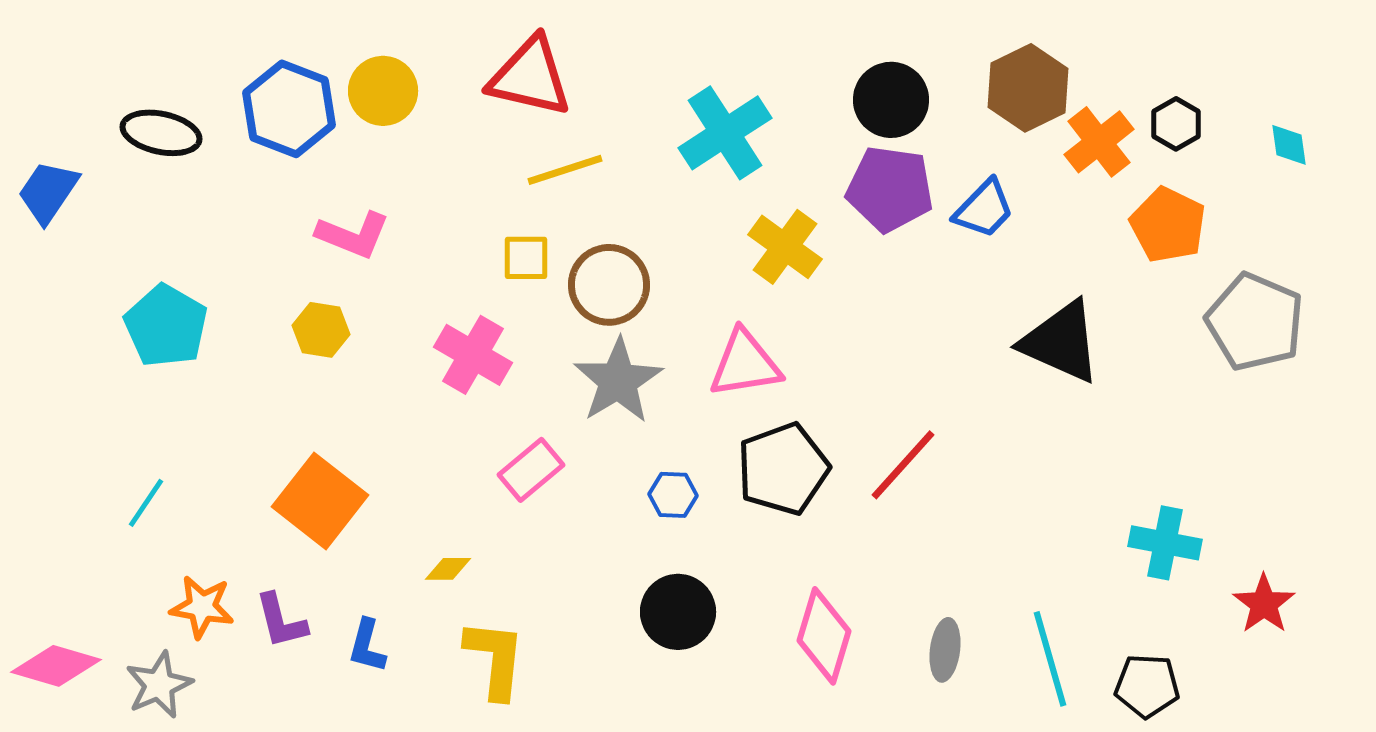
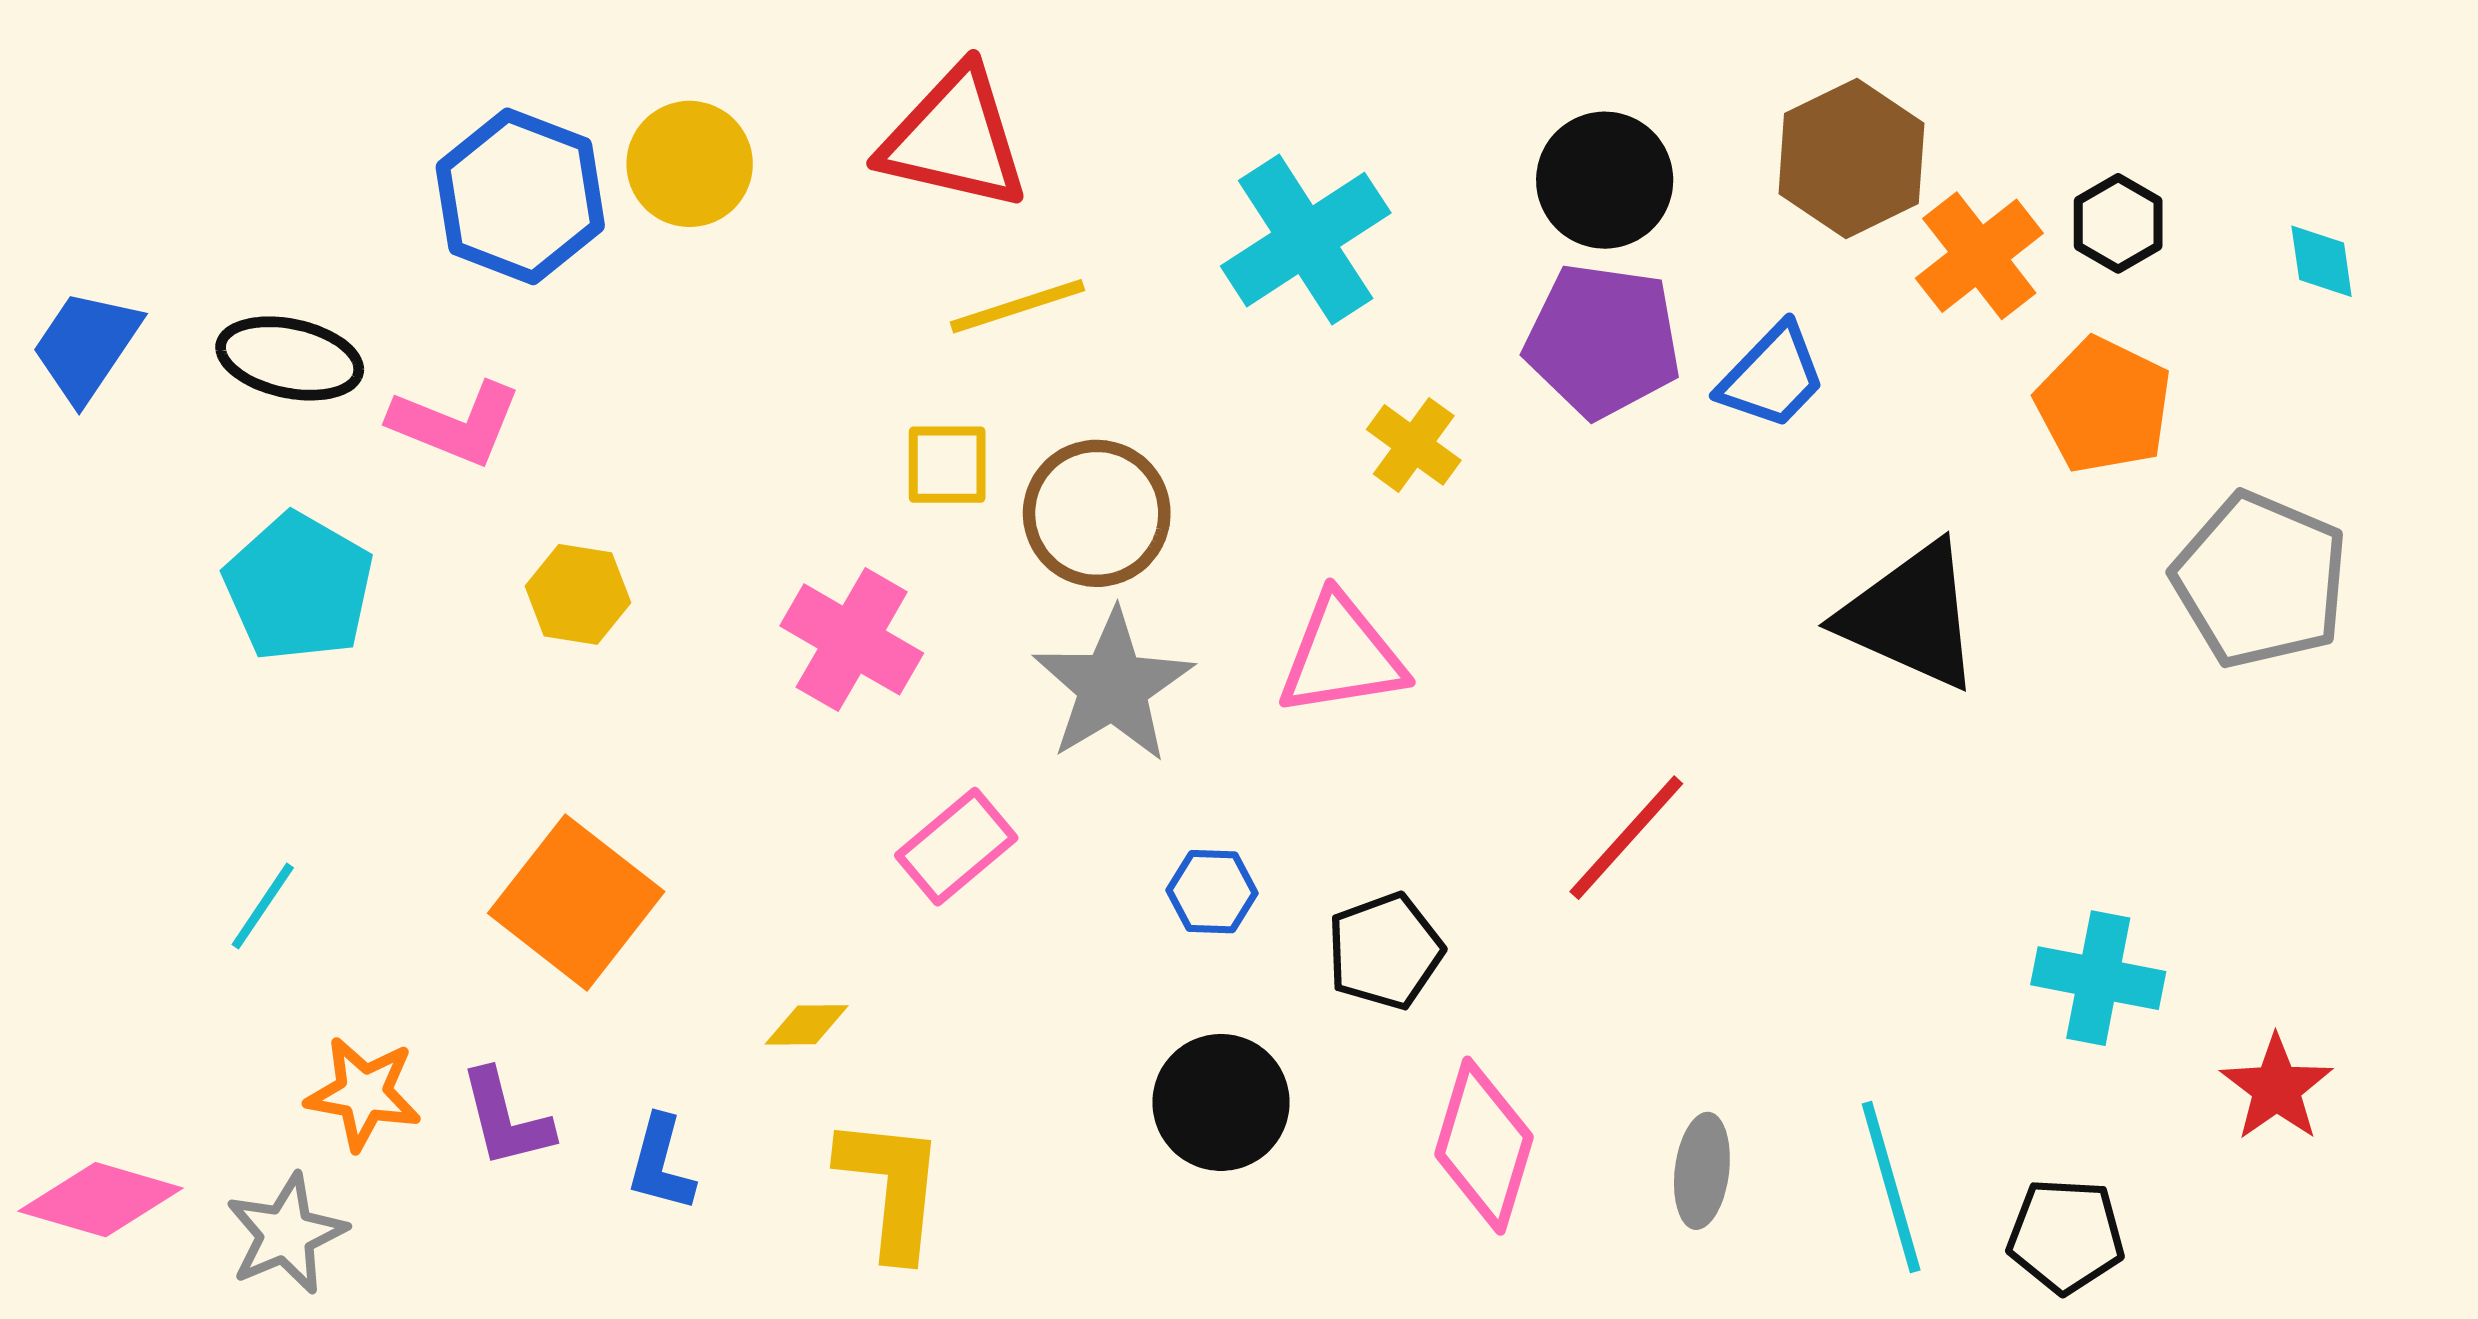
black ellipse: (161, 133) -> (290, 358), moved
pink L-shape: (353, 235) -> (455, 423), moved
yellow cross: (785, 247) -> (1414, 445), size x0.7
black pentagon: (783, 469) -> (1385, 951), moved, size x0.7

